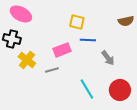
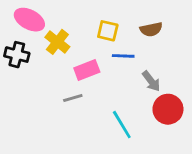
brown semicircle: (126, 21) -> (151, 29), moved
yellow cross: (27, 60) -> (57, 42), moved
red circle: (120, 90) -> (168, 109), moved

